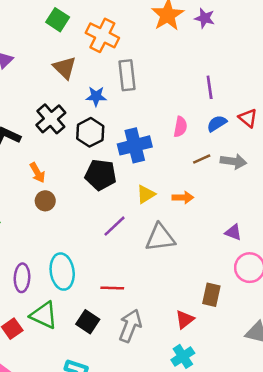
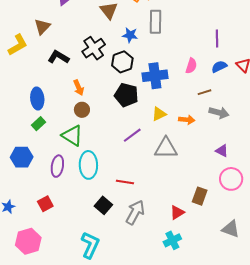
gray arrow: (233, 161) -> (219, 113), moved
green triangle: (44, 315) -> (72, 135), moved

